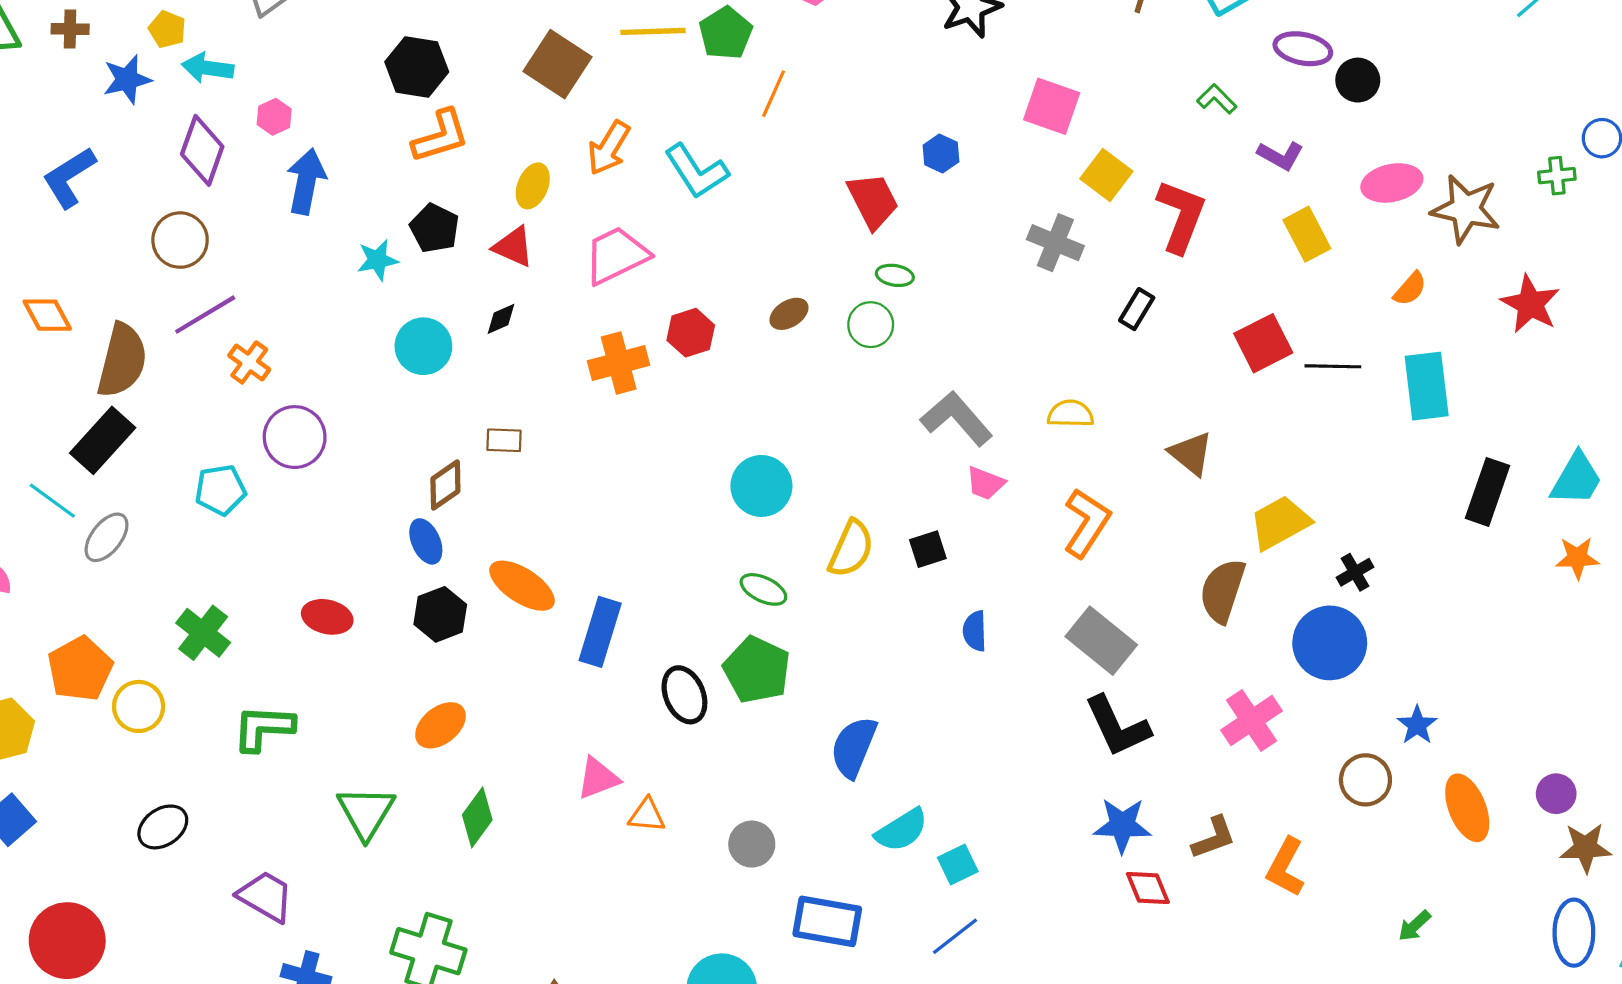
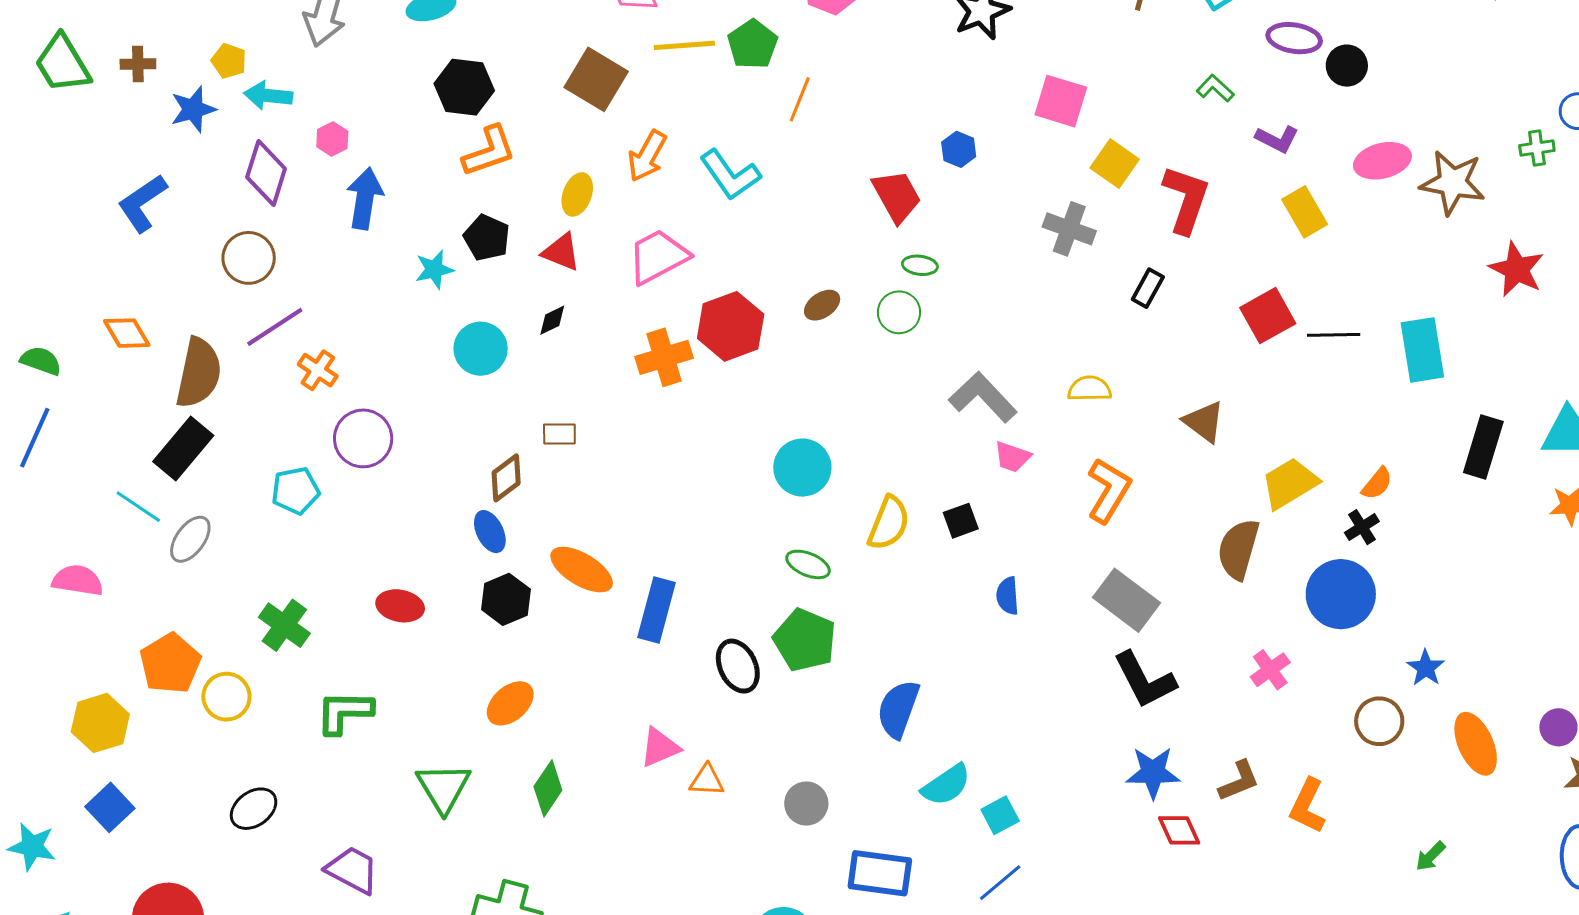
orange semicircle: (1410, 289) -> (1377, 483), moved
red hexagon: (691, 333) -> (731, 326), size x1.5
pink cross: (1251, 721) -> (1270, 670), size x0.7

